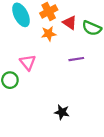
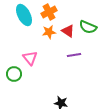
red triangle: (70, 23) -> (68, 31), moved

